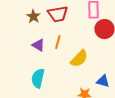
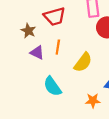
brown star: (33, 16) -> (28, 31), moved
cyan semicircle: (38, 78) -> (52, 86), moved, turned -42

